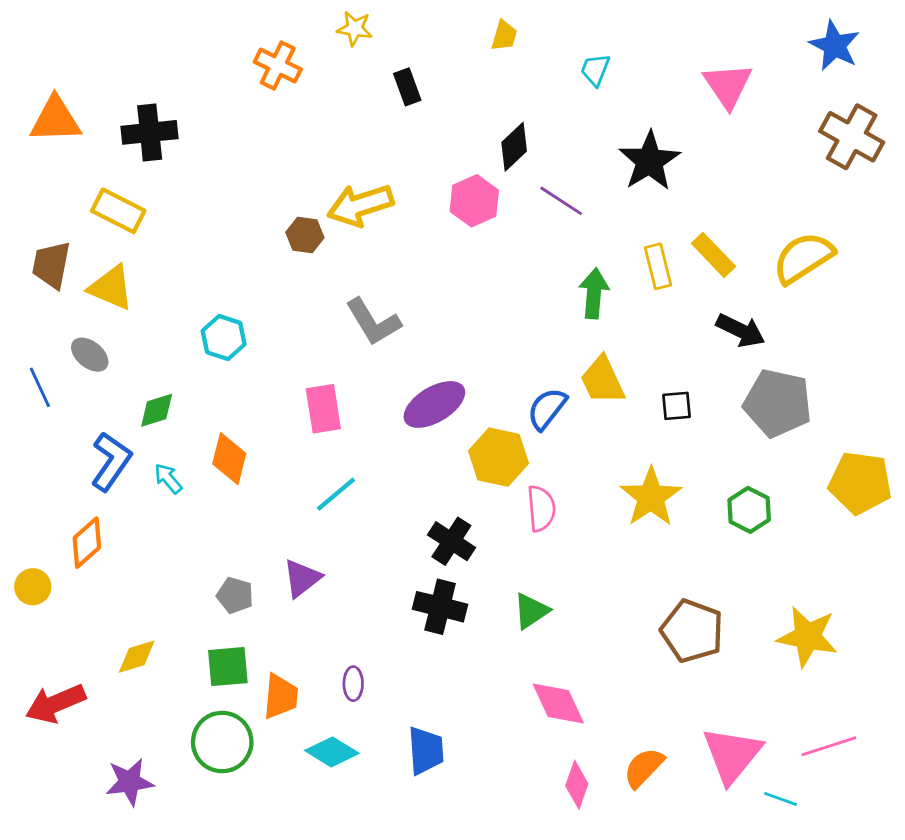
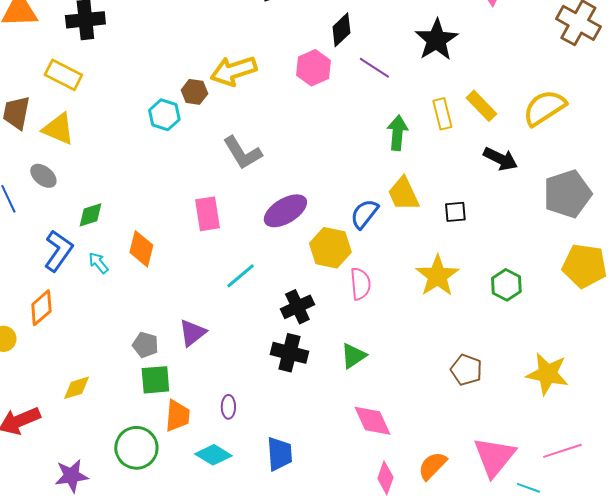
cyan hexagon: (224, 338) -> (164, 115), moved
gray pentagon: (778, 403) -> (567, 194), moved, turned -30
cyan line: (336, 494) -> (240, 276), moved
black cross: (451, 541) -> (297, 307), turned 32
brown pentagon: (692, 631) -> (466, 370), size x0.7
green square: (228, 667) -> (155, 380), moved

